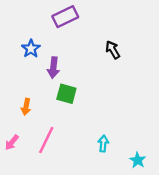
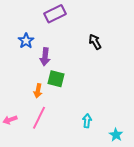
orange arrow: (26, 107) -> (38, 91), moved
pink arrow: (12, 142) -> (10, 120), turned 32

